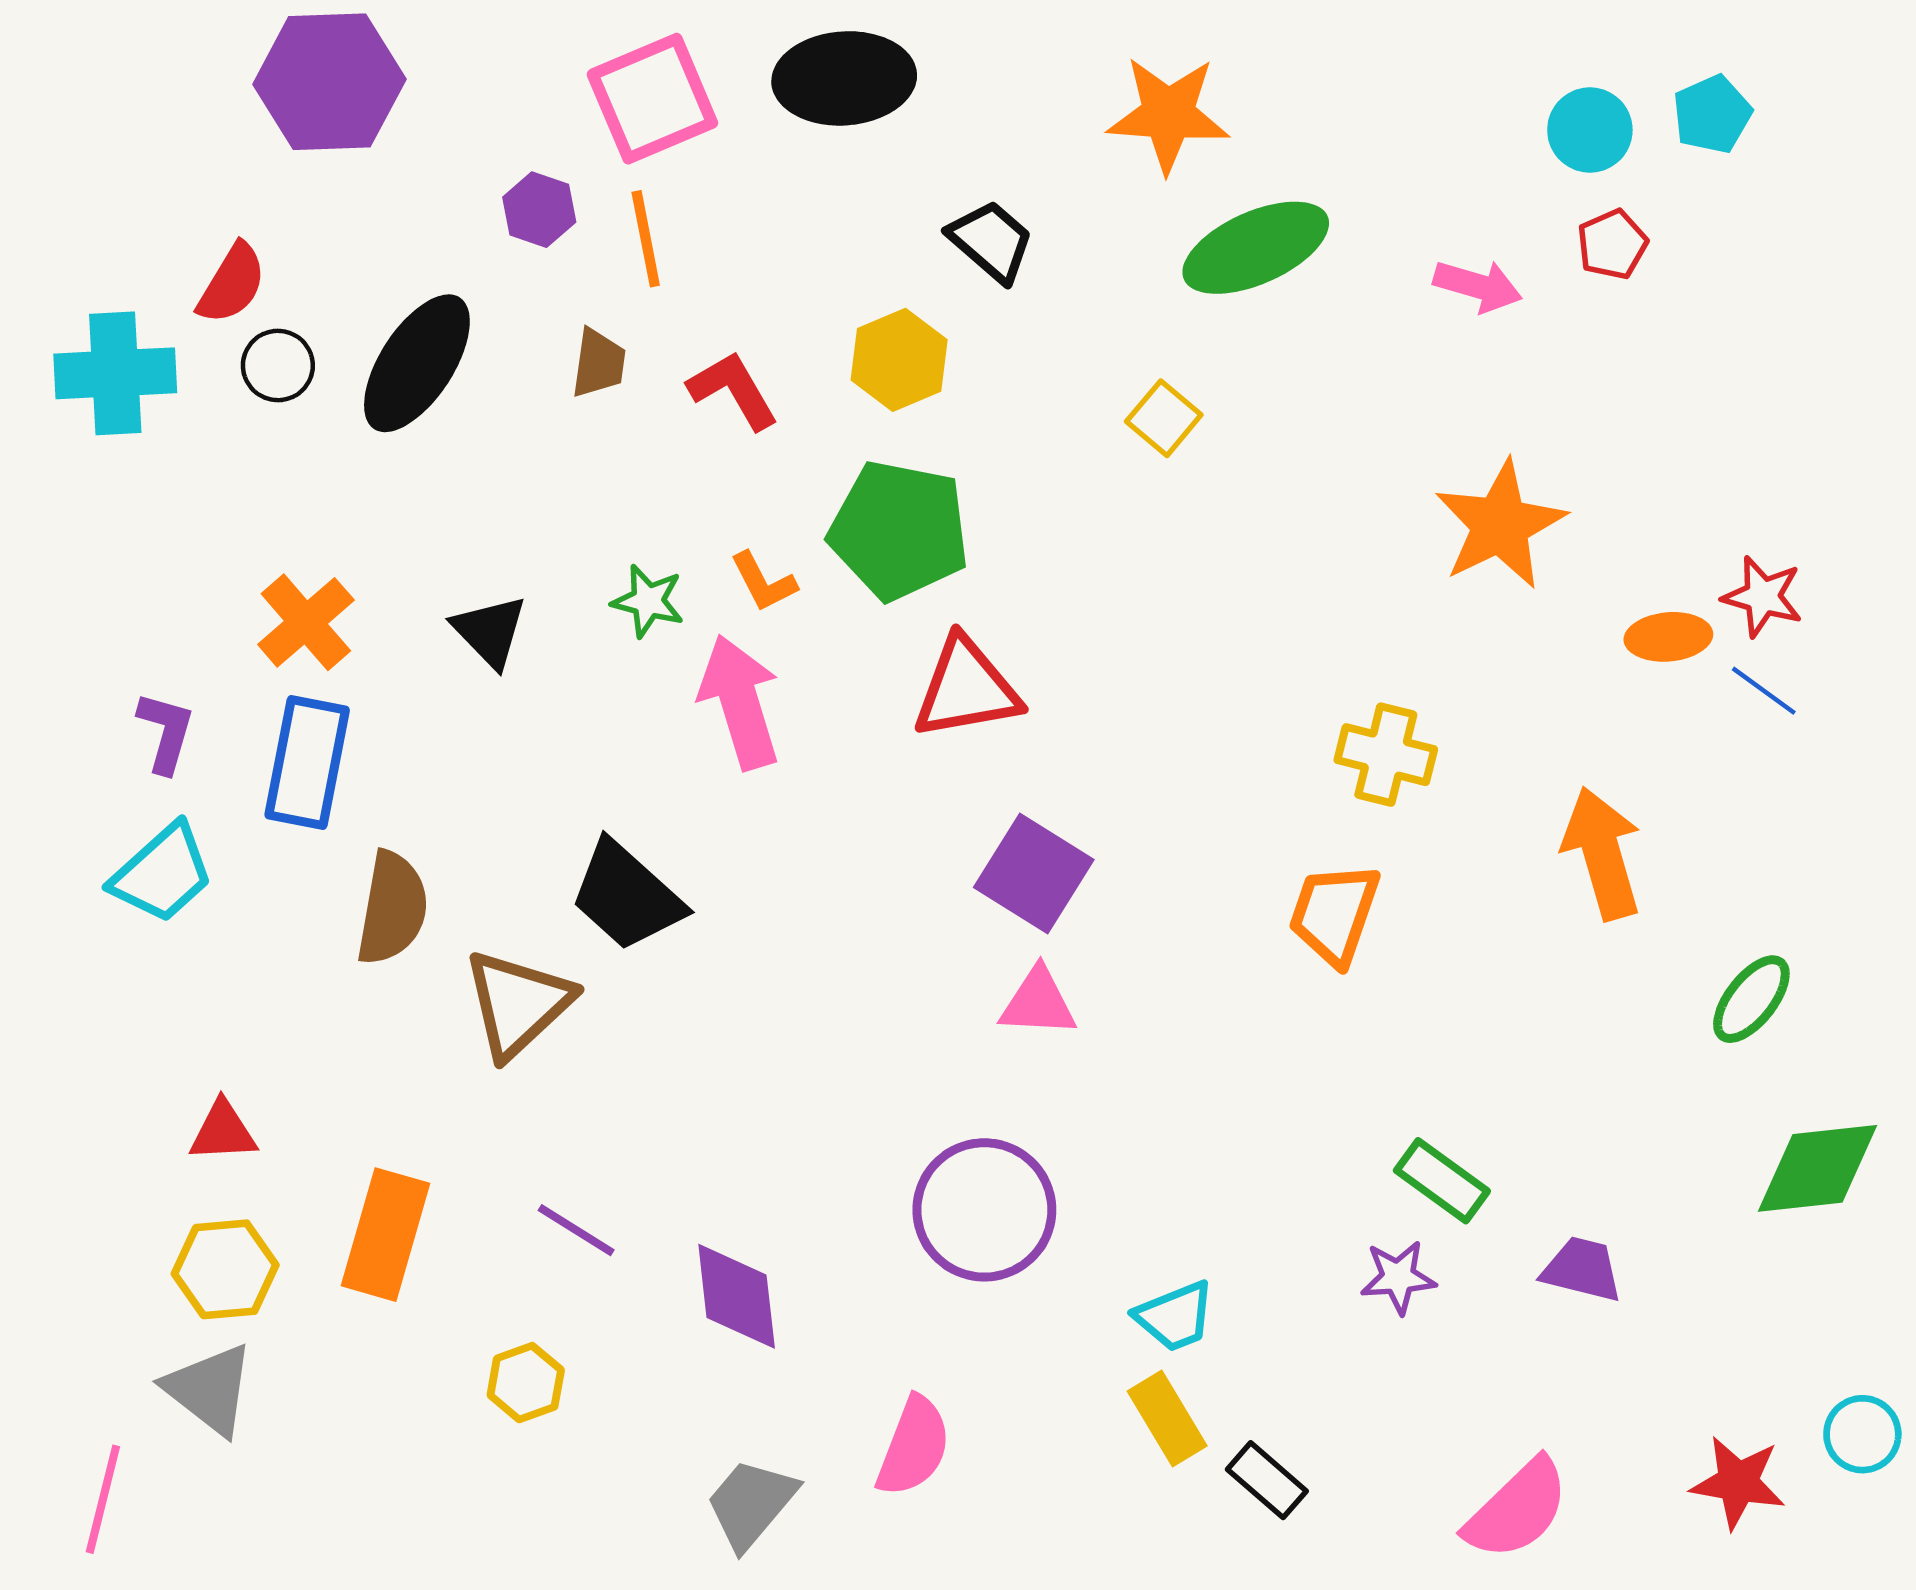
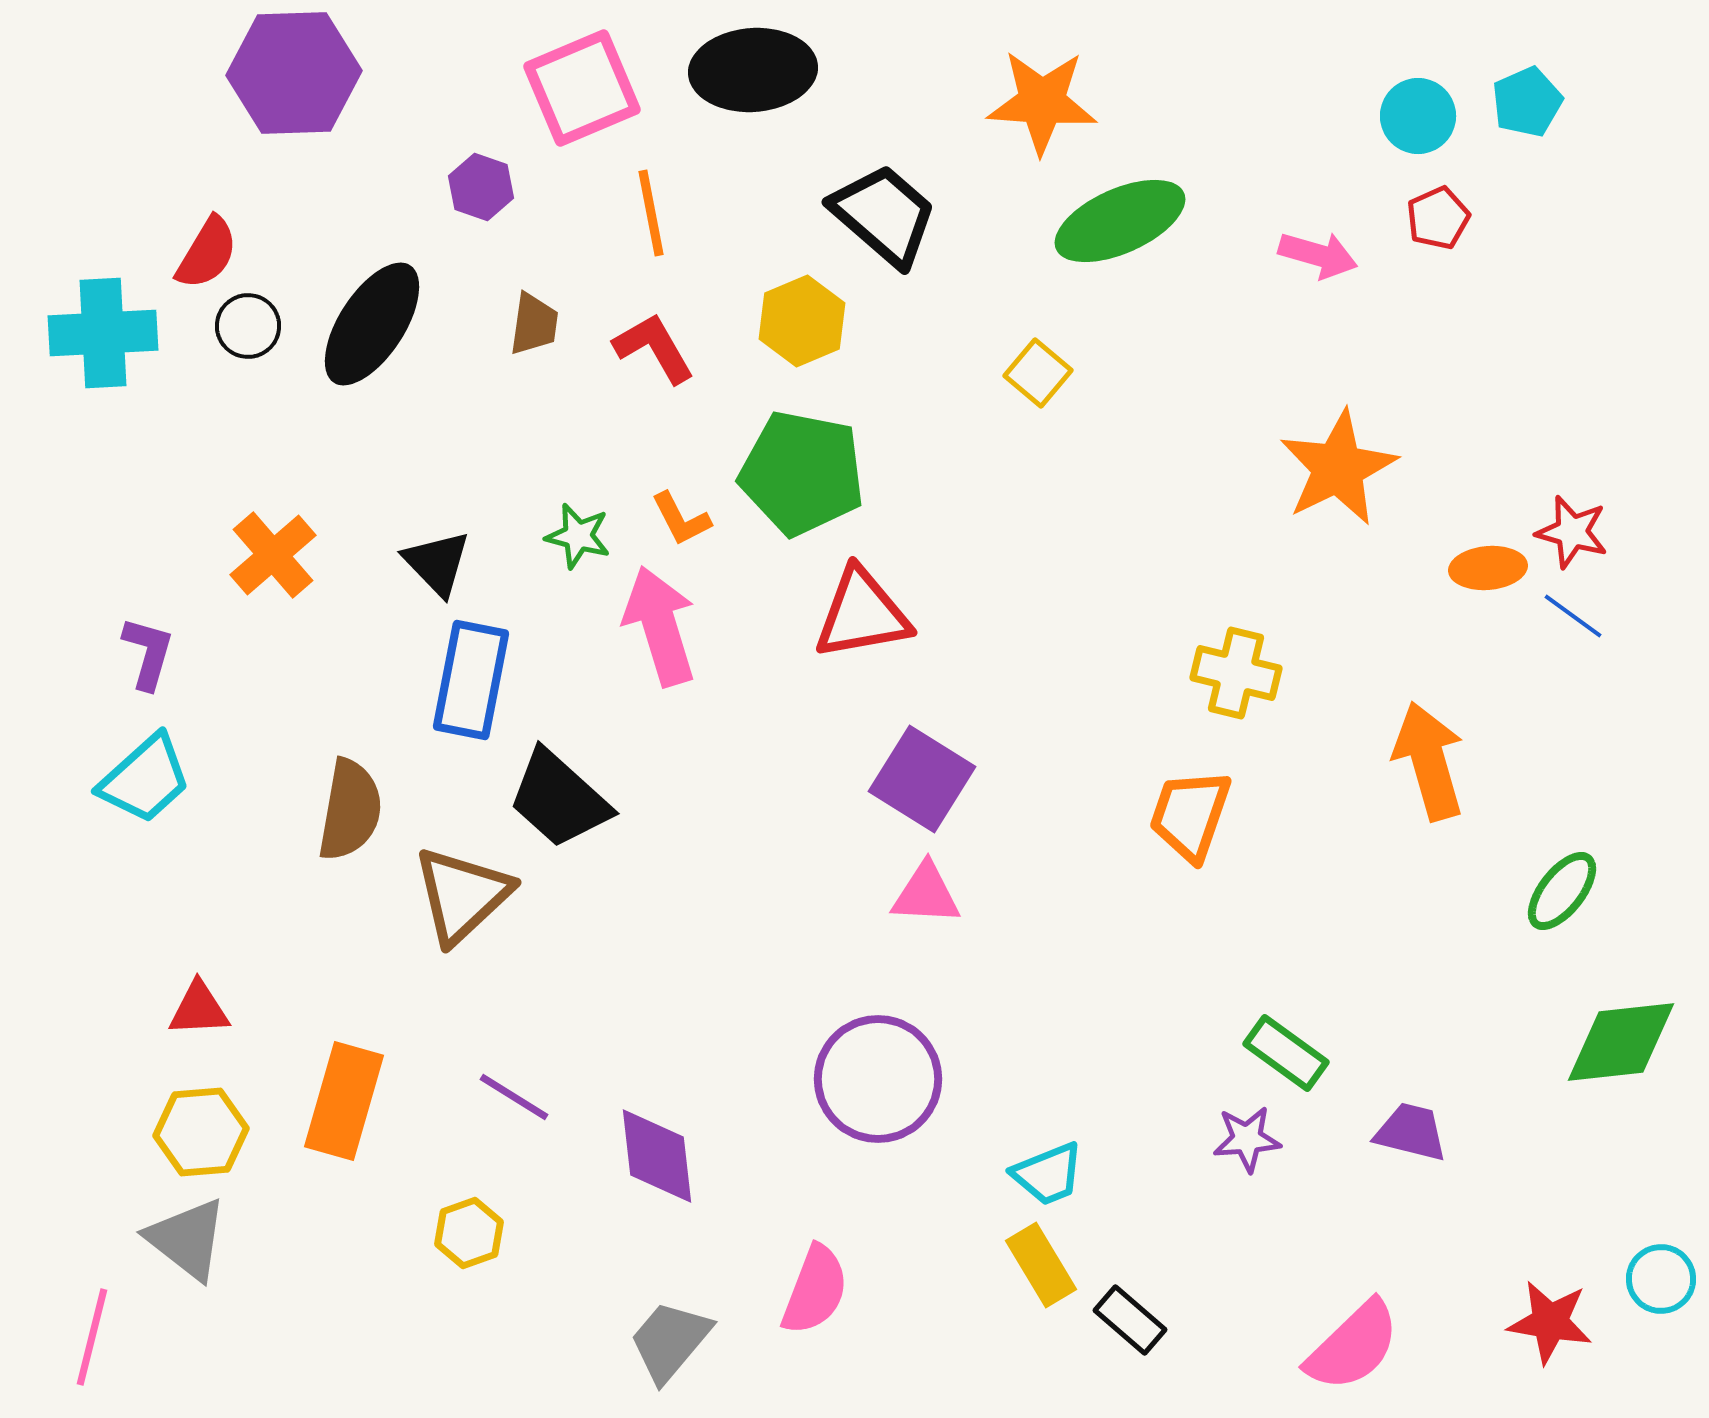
orange line: (646, 239) -> (651, 213), moved
black trapezoid: (991, 241) -> (884, 215), size x1.4
blue rectangle: (307, 762) -> (471, 680), moved

